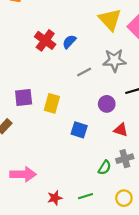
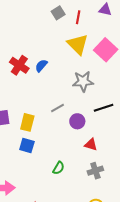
gray line: (84, 72) -> (58, 108), moved
blue square: (79, 130) -> (27, 145), moved
green semicircle: (105, 167) -> (58, 168), moved

